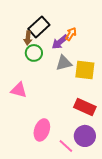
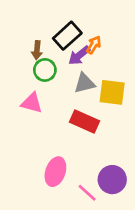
black rectangle: (39, 27) -> (67, 36), moved
pink triangle: (19, 90) -> (32, 103), moved
red rectangle: (85, 107) -> (85, 121), moved

